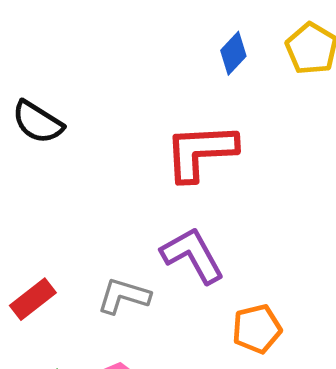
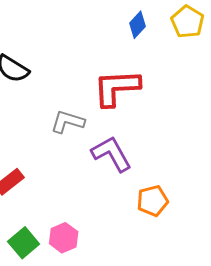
gray L-shape: (124, 296) -> (68, 122), moved

